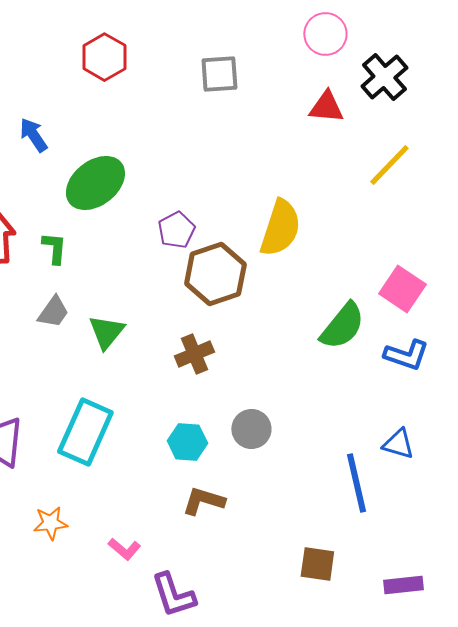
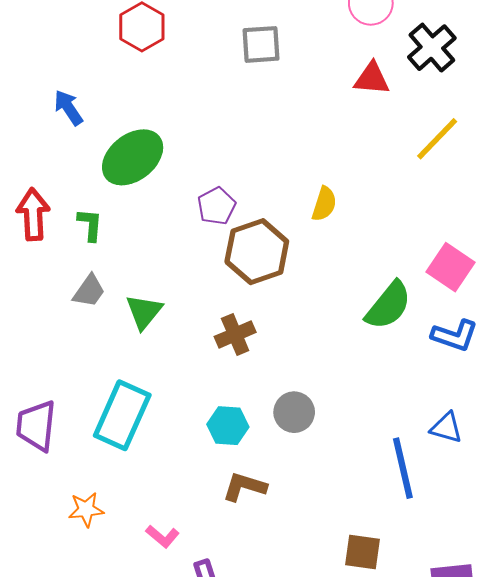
yellow semicircle: (280, 228) -> (324, 204), size x0.6

